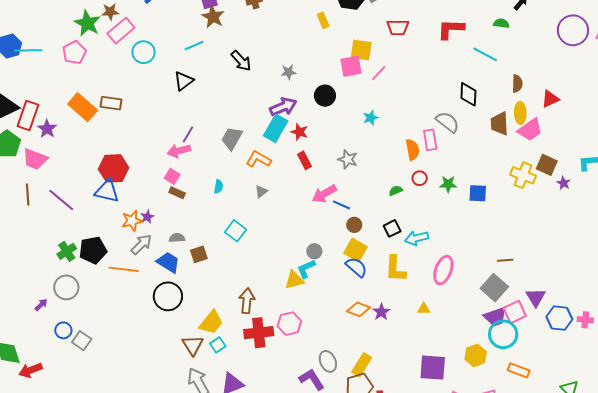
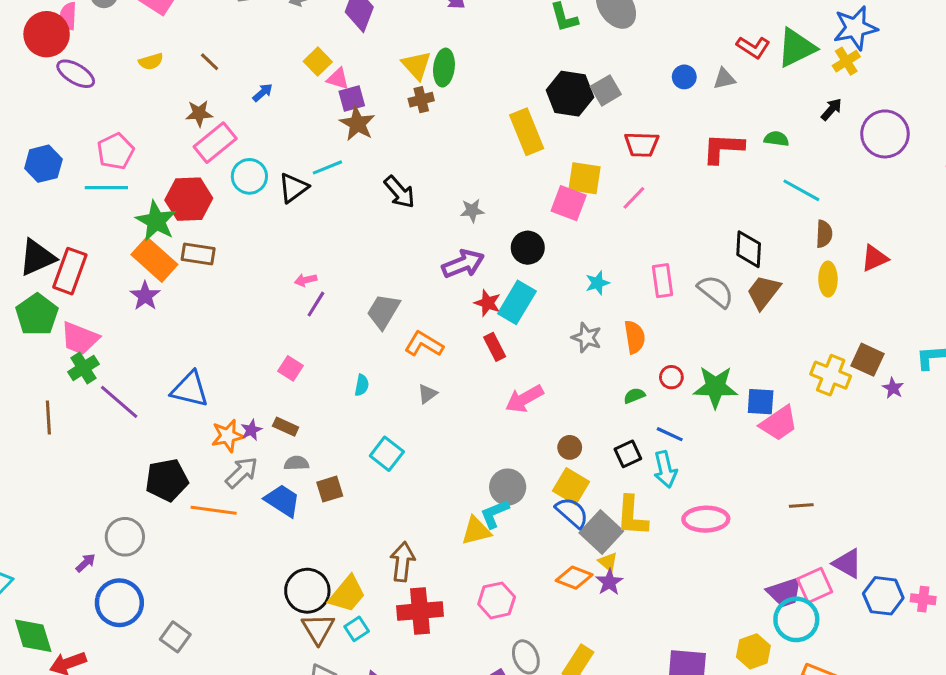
yellow rectangle: (323, 20) -> (527, 132), size x1.8
green star: (87, 23) -> (156, 221), moved
green semicircle: (501, 23) -> (776, 139), moved
purple circle: (573, 30) -> (885, 134), moved
cyan line: (28, 50) -> (106, 188), moved
pink pentagon: (74, 52) -> (116, 151), moved
cyan line: (485, 54) -> (801, 190), moved
pink square: (351, 66) -> (569, 203), turned 30
pink line: (379, 73) -> (634, 198), moved
black triangle: (184, 81) -> (293, 188), moved
brown trapezoid: (499, 124) -> (764, 292), moved, turned 40
cyan rectangle: (276, 128) -> (517, 302), moved
purple star: (47, 129) -> (145, 296), moved
pink trapezoid: (530, 130) -> (779, 423), moved
pink rectangle: (430, 140) -> (663, 281), moved
orange semicircle: (412, 150) -> (635, 337), moved
pink arrow: (179, 151) -> (306, 280), moved, size x0.6
gray star: (348, 159) -> (587, 338), moved
red hexagon: (114, 168) -> (189, 199), moved
green star: (448, 184) -> (715, 387), size x1.6
brown rectangle: (177, 193) -> (286, 427), moved
brown line: (28, 195) -> (48, 418), moved
blue line: (342, 205) -> (670, 434), moved
cyan arrow: (416, 238) -> (665, 469), turned -90
green cross: (67, 251) -> (83, 368), moved
gray circle: (314, 251) -> (508, 487), size x1.5
pink ellipse: (443, 270) -> (706, 519), turned 68
gray square: (494, 288) -> (601, 532), moved
black circle: (168, 296) -> (307, 591), moved
purple triangle: (536, 297) -> (847, 563), turned -30
yellow triangle: (424, 309) -> (608, 562), moved, turned 40
pink hexagon: (289, 324) -> (497, 600), moved
blue circle: (63, 330) -> (119, 603), size x1.8
gray square: (82, 341) -> (175, 637), moved

